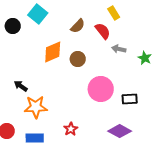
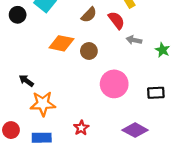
orange diamond: (53, 52) -> (61, 43), turned 35
black rectangle: (130, 99) -> (156, 93), moved

